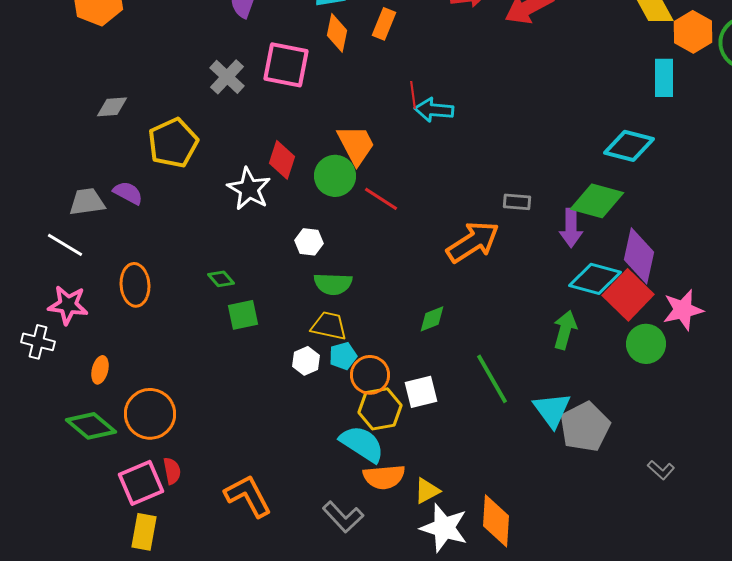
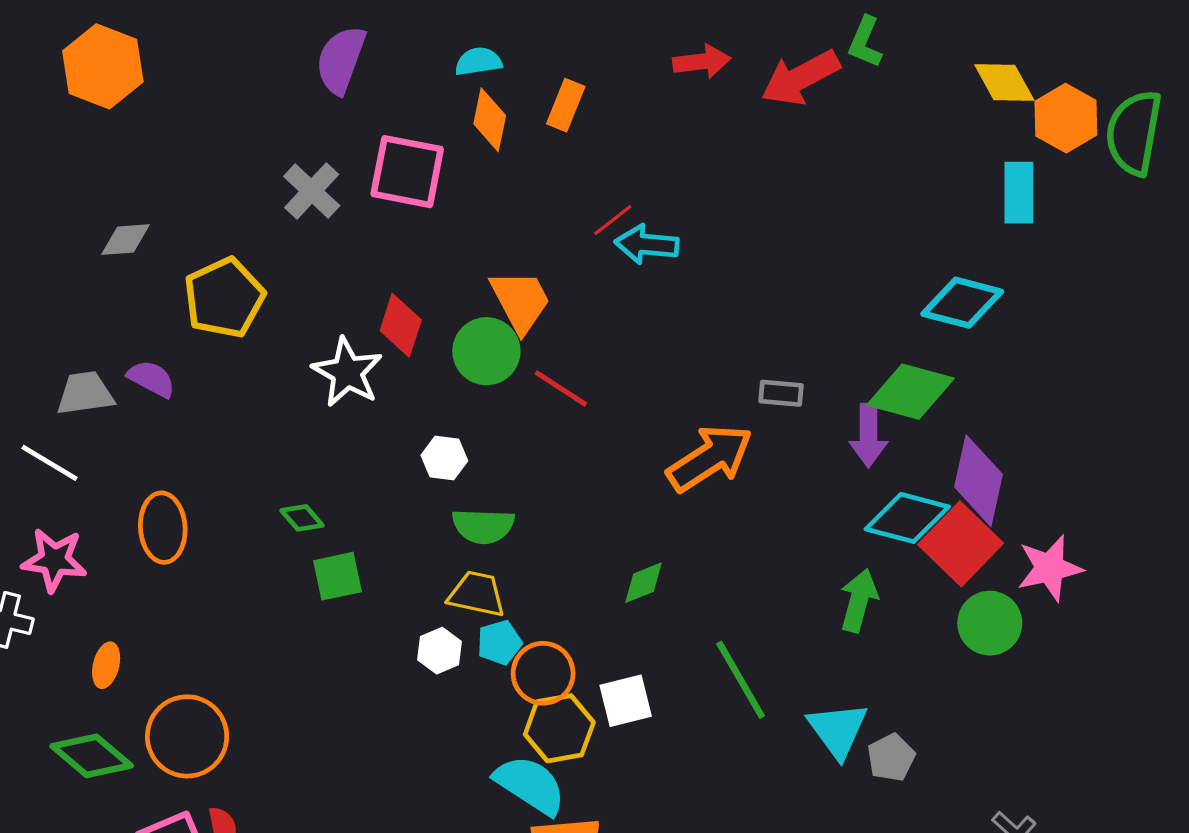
red line: (413, 95) -> (613, 220), turned 60
gray pentagon: (585, 427) -> (891, 757), size x0.6

